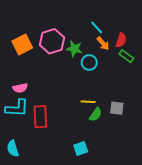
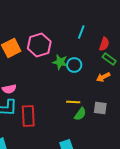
cyan line: (97, 27) -> (81, 32), turned 64
orange arrow: (103, 43) -> (103, 77), moved, turned 104
green star: (74, 49) -> (60, 62), moved

